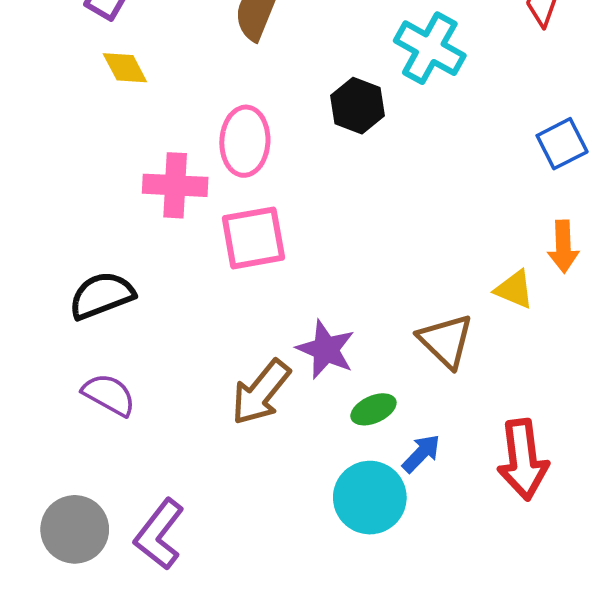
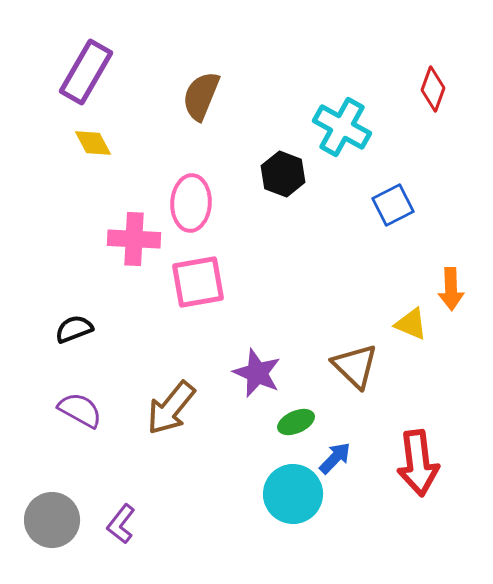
blue square: (562, 144) -> (393, 205), moved
black semicircle: (102, 295) -> (74, 329), size x0.7
brown arrow: (261, 392) -> (171, 408), moved
purple L-shape: (159, 534) -> (121, 524), size x0.7

